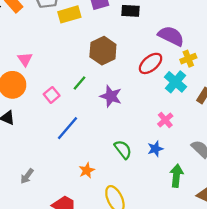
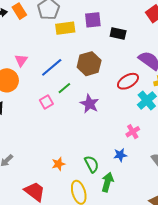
pink square: (52, 95) -> (46, 102), moved
blue line: (68, 128) -> (52, 67), moved
green semicircle: (123, 150) -> (92, 164), moved
green arrow: (176, 176) -> (107, 182), moved

